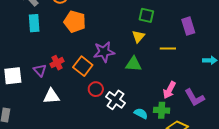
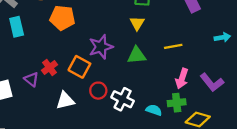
yellow line: (168, 49) -> (173, 46), moved
white triangle: (51, 96) -> (65, 100), moved

